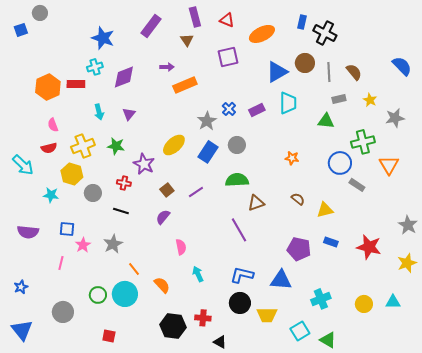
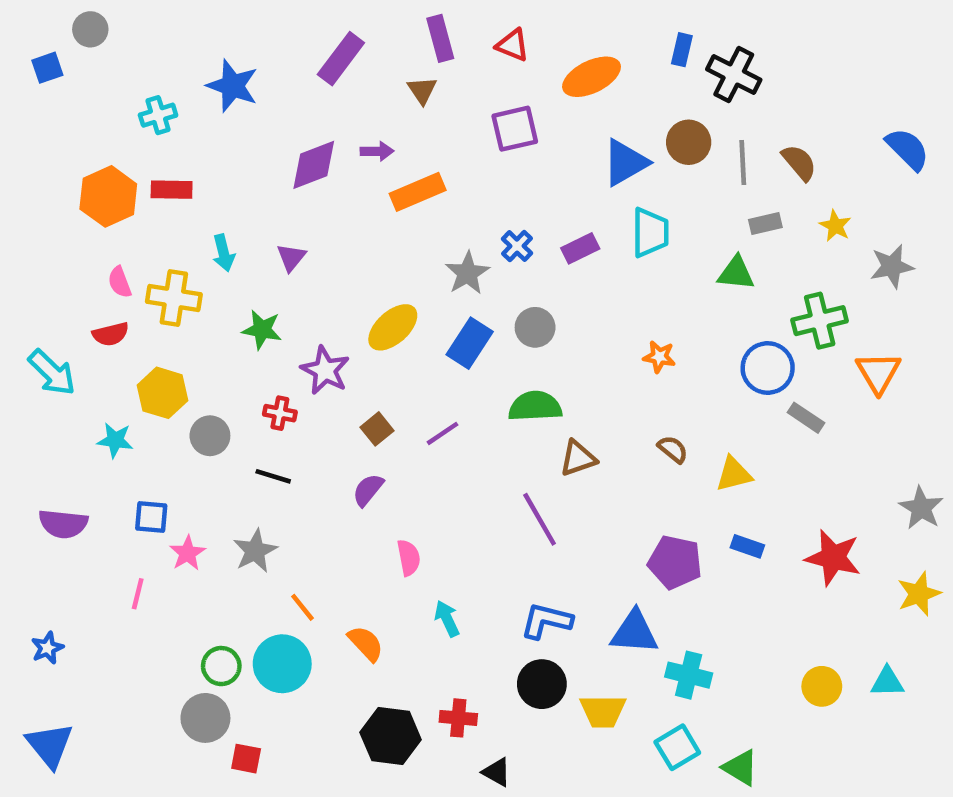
cyan cross: (95, 67) -> (158, 115), moved
purple diamond: (124, 77) -> (314, 165), moved
yellow cross: (83, 146) -> (174, 298), moved, turned 30
cyan cross: (321, 299) -> (689, 675), moved, turned 36
gray circle: (63, 312) -> (205, 718), moved

